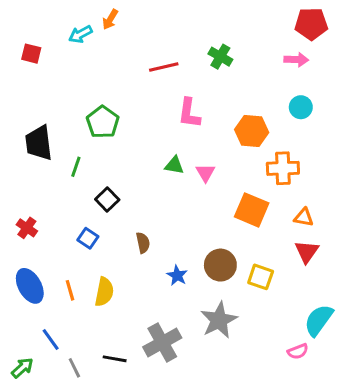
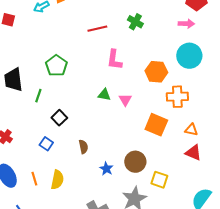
cyan circle: (301, 107) -> (189, 56), size x1.6
red triangle: (307, 252) -> (193, 153), turned -42
yellow square: (261, 277) -> (159, 180), moved

